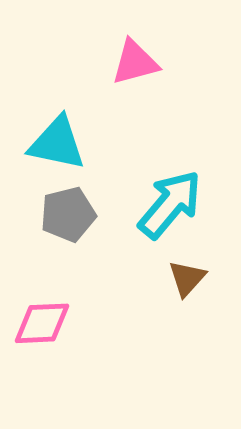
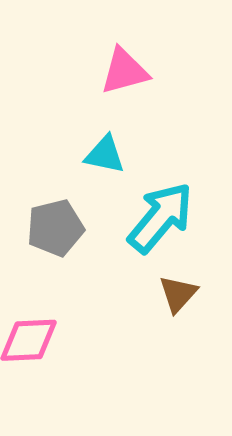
cyan triangle: (57, 143) -> (105, 155), moved, size x0.7

